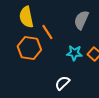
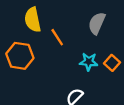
orange hexagon: (29, 48) -> (20, 56), moved

